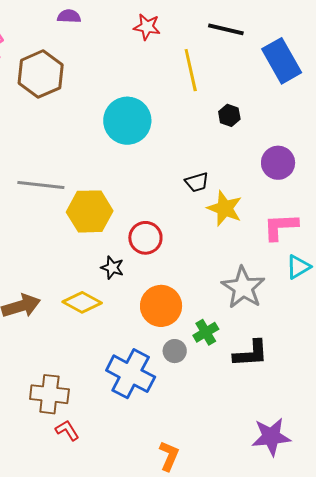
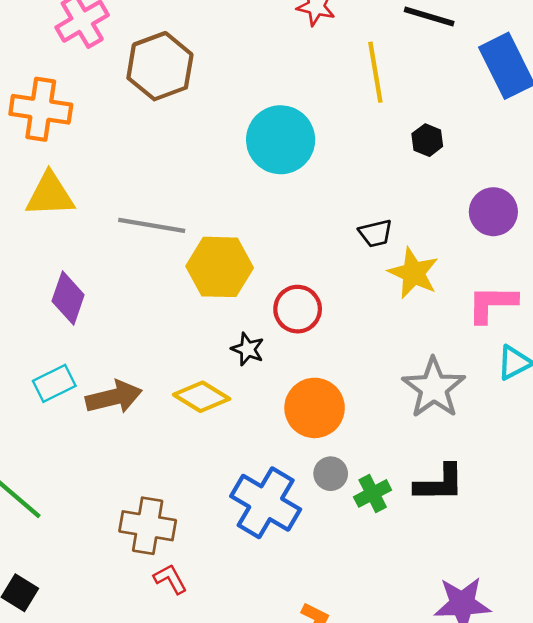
green cross: (206, 332) -> (373, 493), moved

